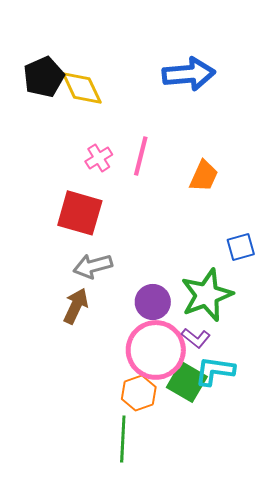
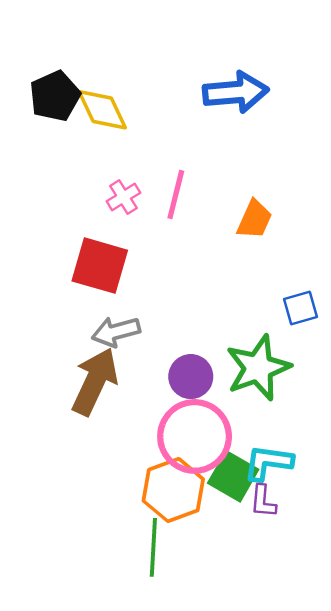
brown arrow: (76, 306) -> (95, 382), size x1.5
purple L-shape: (196, 338) -> (263, 501), moved, turned 56
orange hexagon: (139, 393) -> (173, 490), size x1.4

